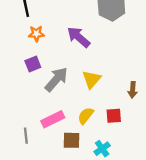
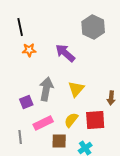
purple square: (33, 64) -> (26, 102), moved
gray arrow: (56, 79) -> (46, 89), turned -30
red square: (114, 116) -> (95, 120), size x1.5

